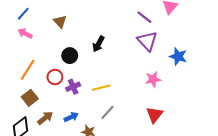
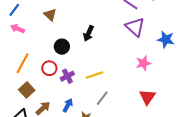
blue arrow: (71, 117) -> (68, 105), turned -32

